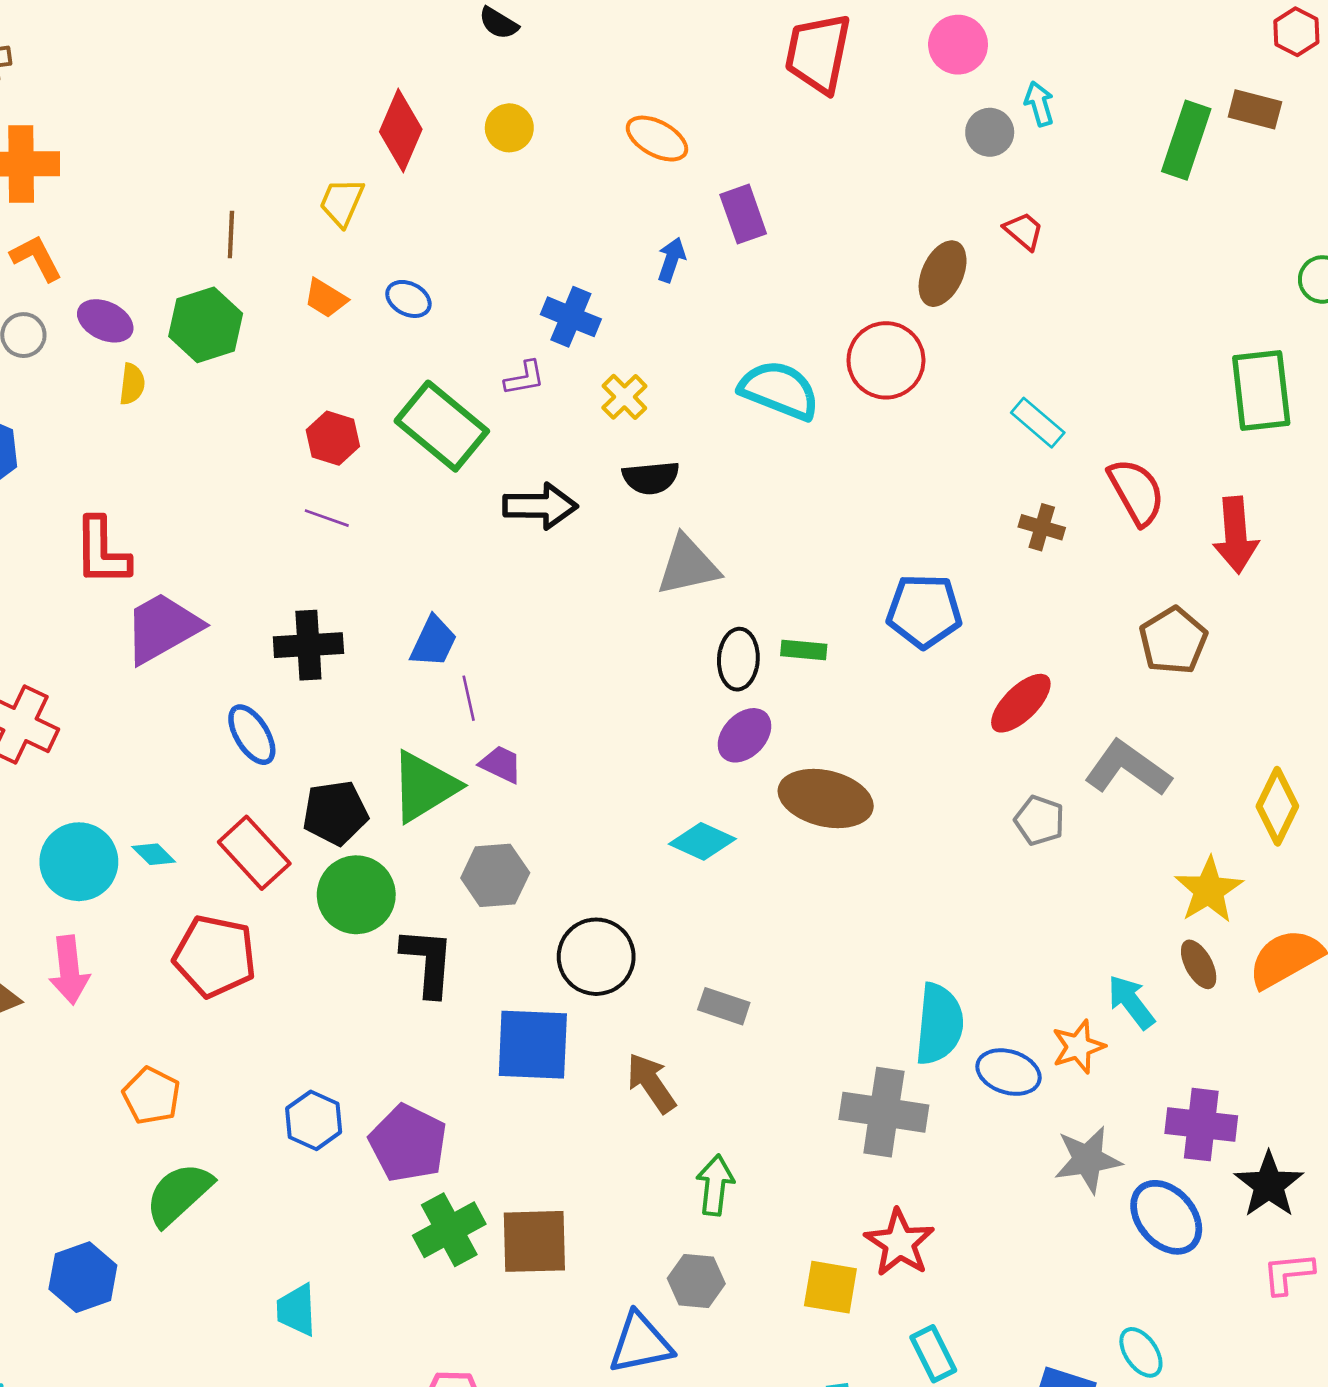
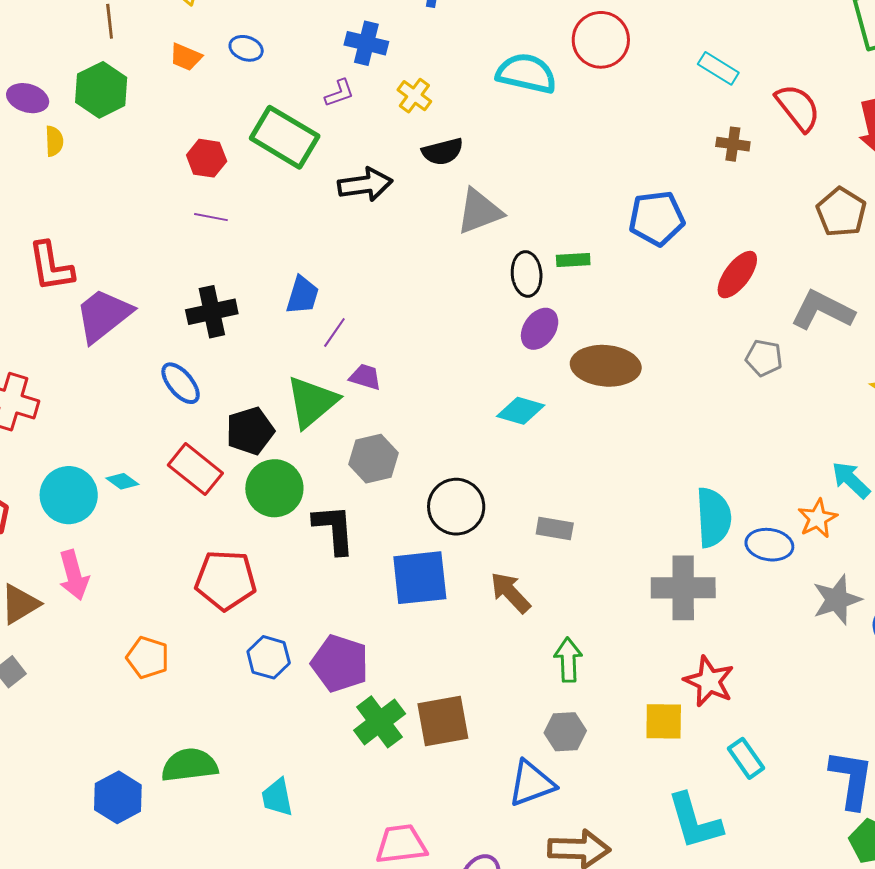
purple line: (469, 698) -> (334, 333), turned 56
red pentagon: (215, 956) -> (226, 580), moved
green semicircle: (179, 1194) -> (189, 765), moved, turned 44

